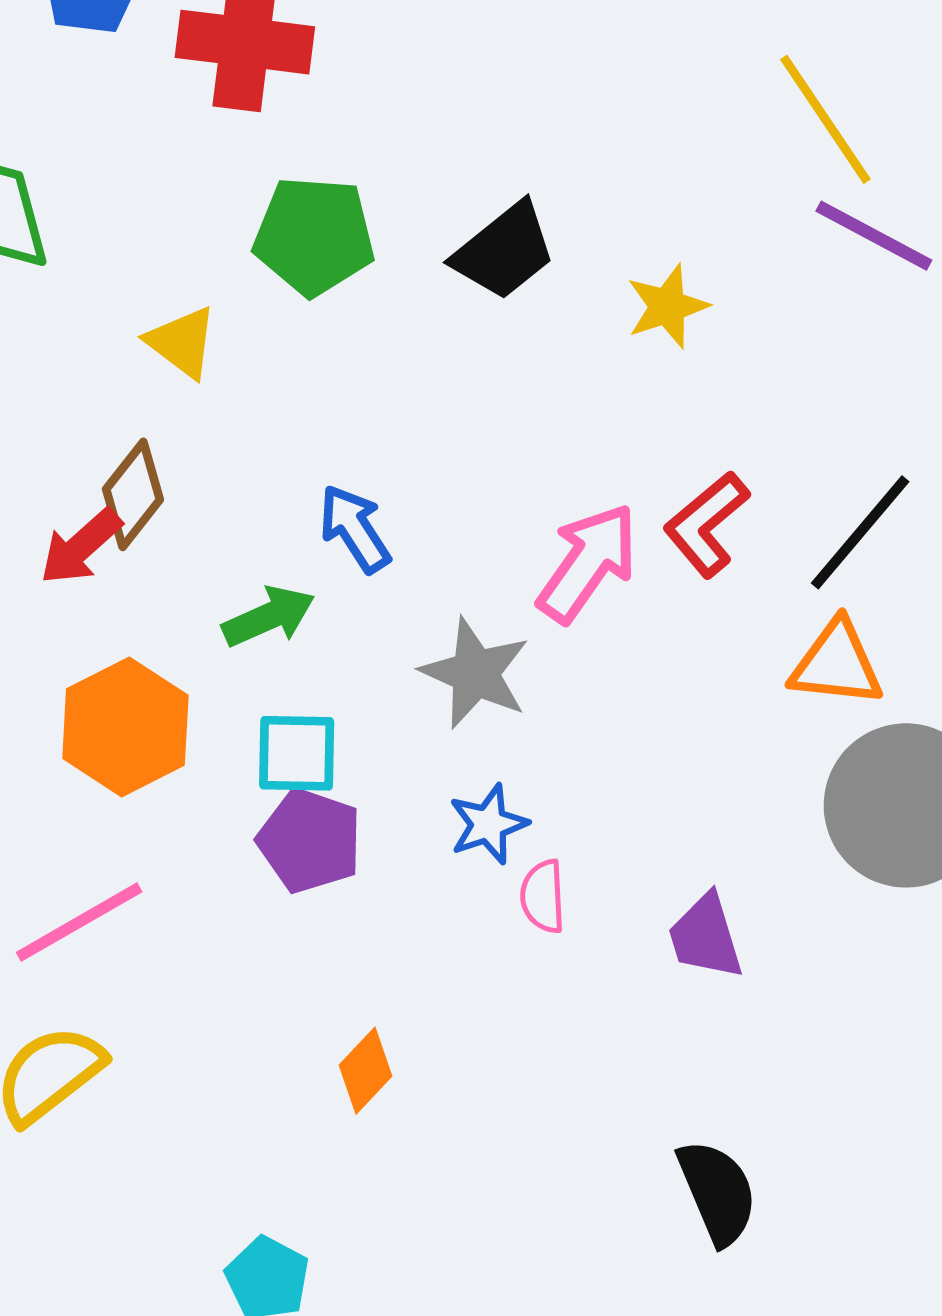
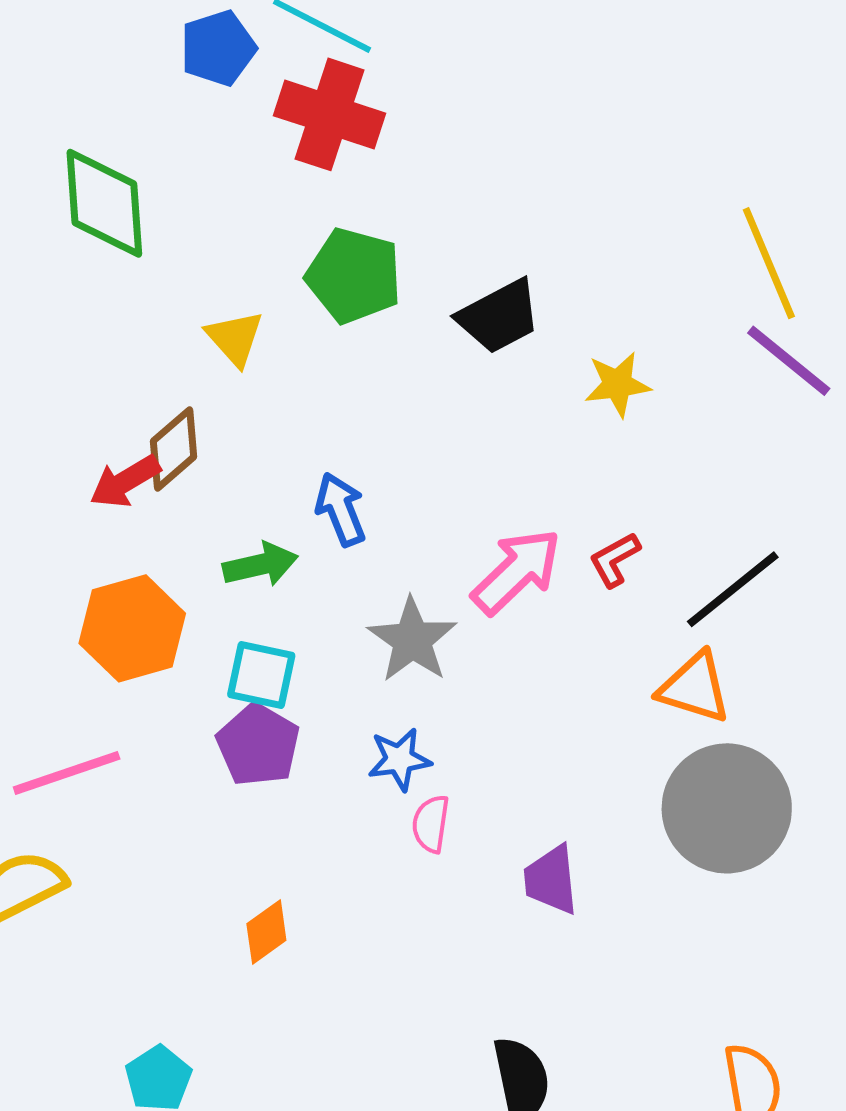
red L-shape: (706, 524) -> (615, 560), size x0.7

